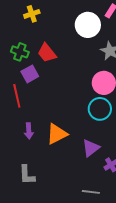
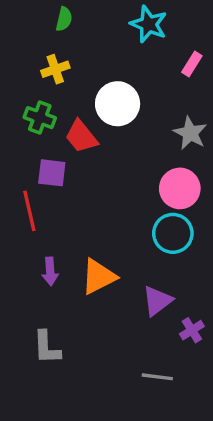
white circle: (88, 25) -> (118, 104), moved
green cross: (20, 52) -> (40, 118), moved
purple square: (30, 74) -> (52, 173), turned 36

